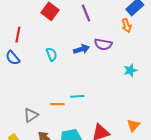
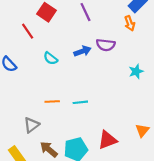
red line: (18, 35) -> (28, 31), moved, turned -42
cyan semicircle: (52, 54) -> (51, 58), turned 152
orange line: (57, 104) -> (52, 102), moved

